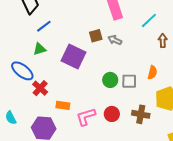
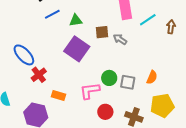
cyan line: (149, 20) -> (148, 20), moved
brown arrow: (163, 41) -> (171, 27), moved
green triangle: (40, 49) -> (76, 20), moved
pink L-shape: (86, 117) -> (90, 91), moved

